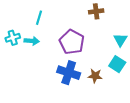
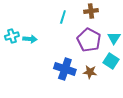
cyan line: (39, 18) -> (63, 17), moved
purple pentagon: (72, 42) -> (89, 40), moved

